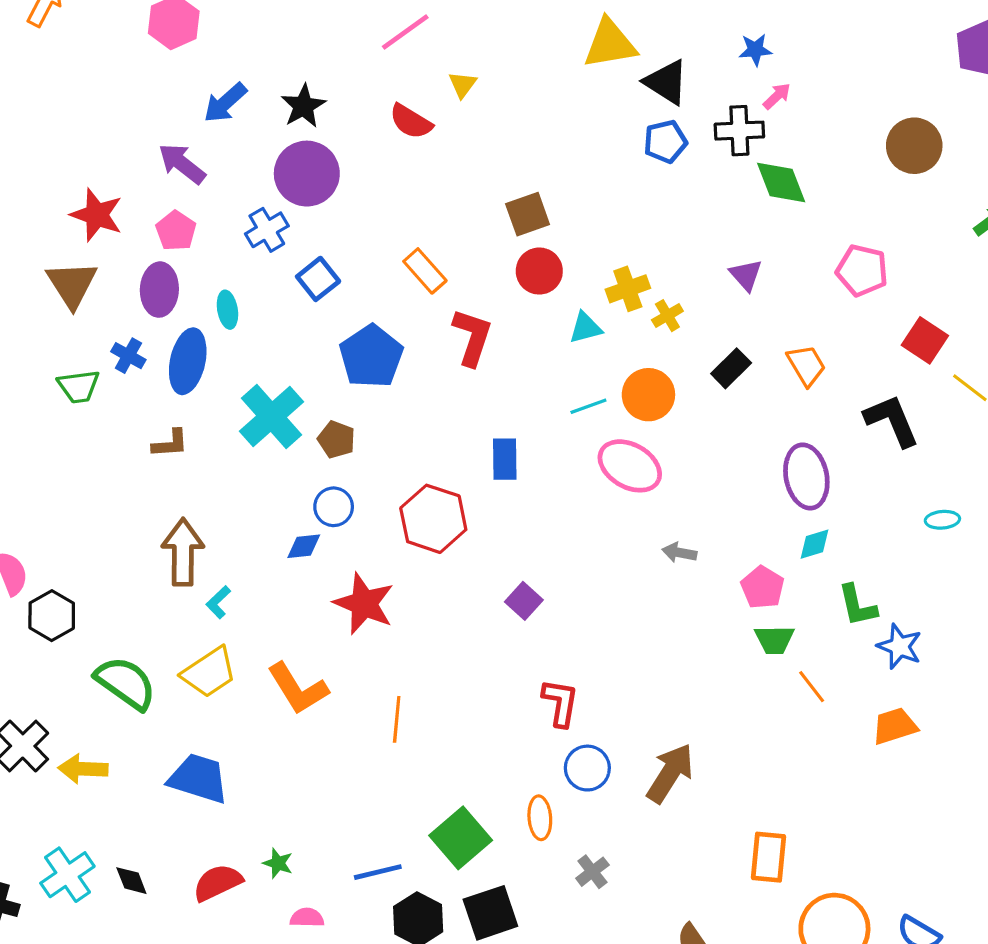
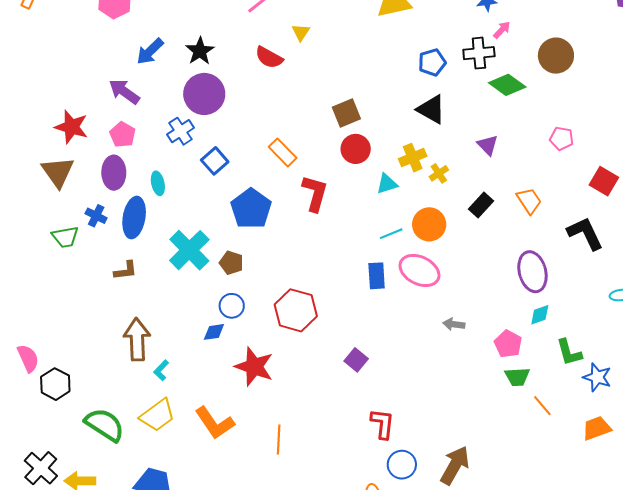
black triangle: (666, 82) -> (431, 109), moved
brown circle: (914, 146) -> (556, 56), moved
green diamond: (781, 182) -> (507, 85), turned -30
pink pentagon: (862, 270) -> (562, 138), size x0.7
blue rectangle: (505, 459) -> (377, 276), moved

